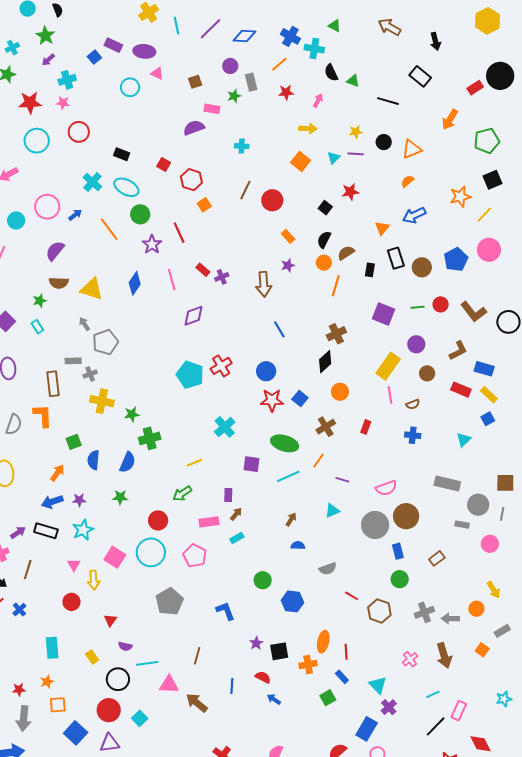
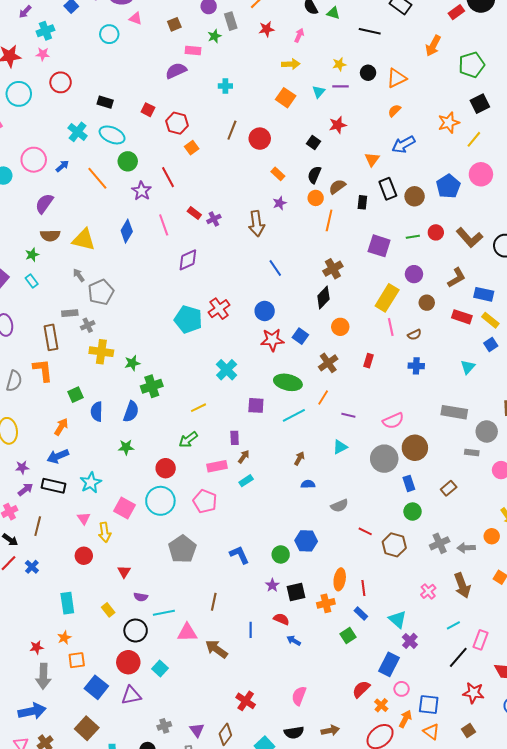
purple star: (79, 500) -> (22, 467), moved
green circle: (263, 580) -> (281, 554), moved

